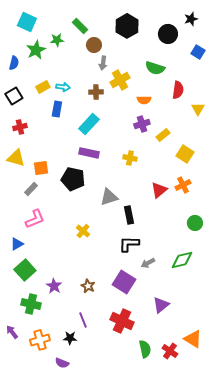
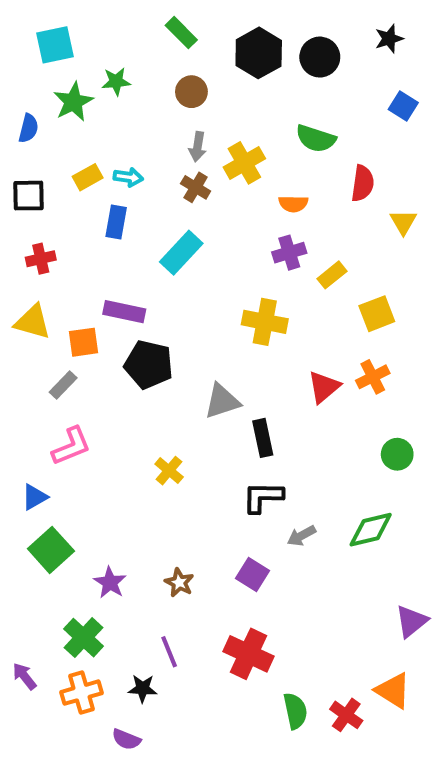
cyan square: (27, 22) -> (55, 45), turned -36
green rectangle: (80, 26) -> (181, 33), moved
black circle: (168, 34) -> (320, 57), moved
gray arrow: (103, 63) -> (198, 147), moved
brown cross: (96, 92) -> (196, 187), turned 32
black square: (14, 96) -> (29, 196), turned 30
purple rectangle: (89, 153) -> (124, 312), moved
yellow square: (185, 154) -> (377, 314), turned 36
yellow cross: (130, 158) -> (265, 322), size x1.5
purple square: (124, 282) -> (253, 574), size x0.7
green cross: (31, 304) -> (84, 638), moved, turned 30
purple triangle: (161, 305) -> (411, 621), moved

